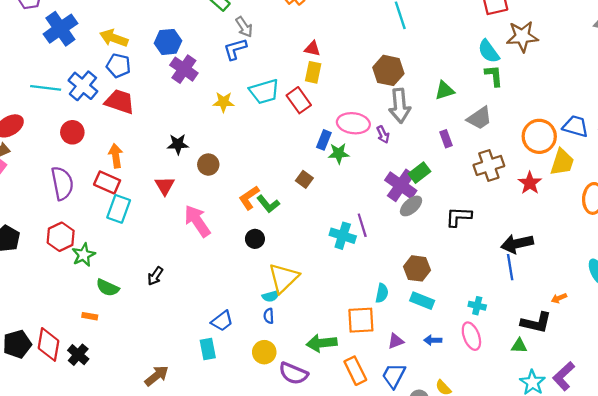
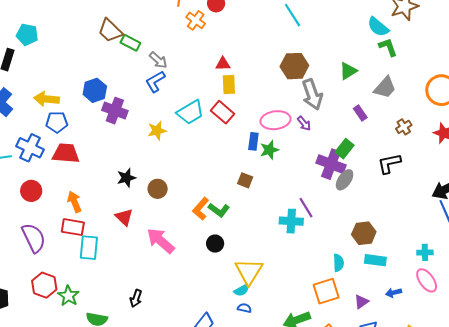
brown cross: (489, 165) -> (404, 127), size x0.6
black L-shape: (459, 217) -> (389, 163), moved
blue semicircle: (269, 316) -> (244, 308), turned 120

